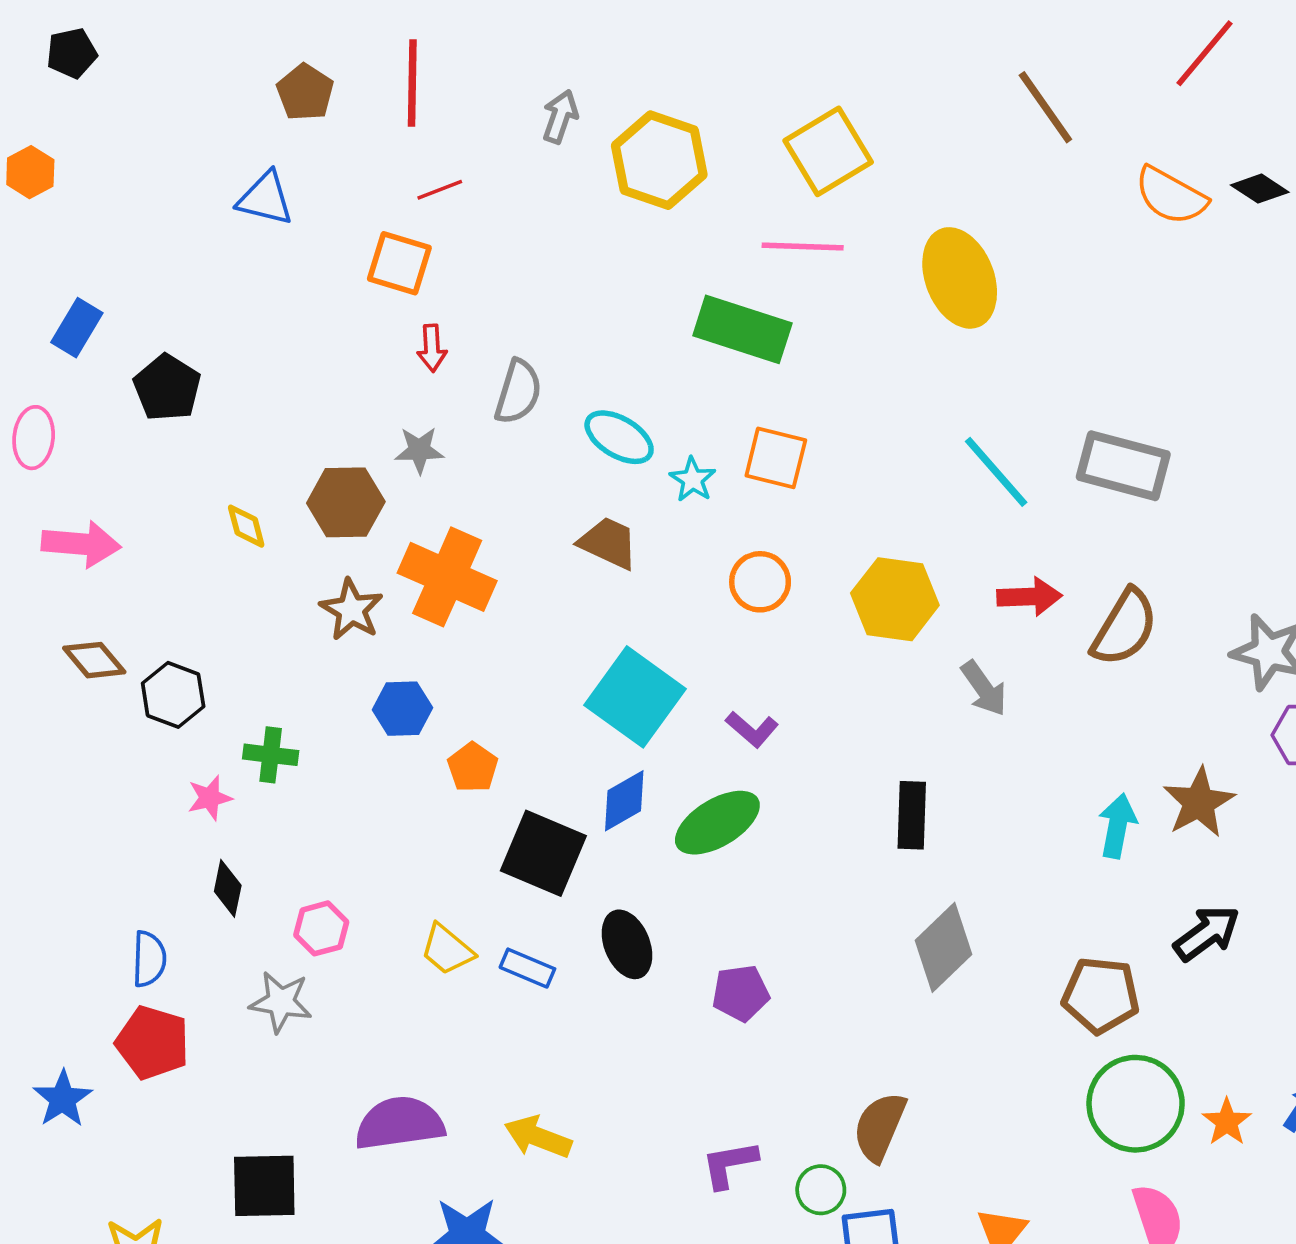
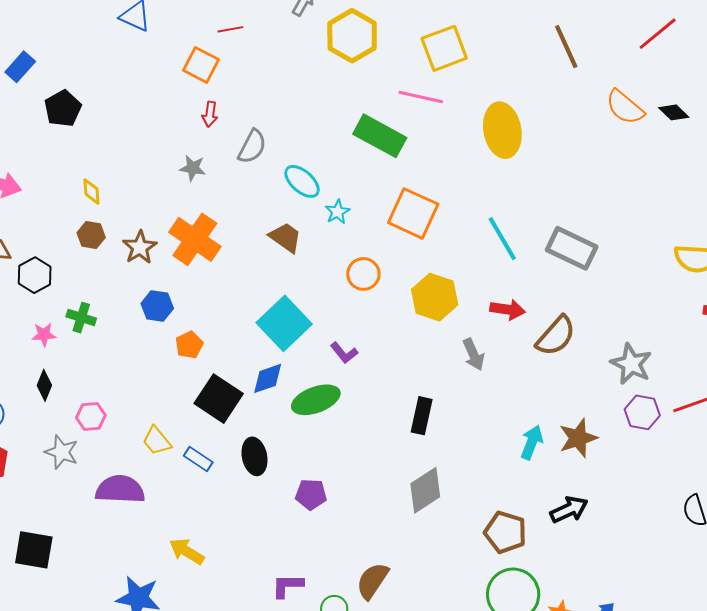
orange square: (776, 458) -> (413, 213), moved, size x1.4
brown hexagon: (346, 502) -> (91, 235), moved, size x0.7
purple semicircle: (400, 1123) -> (120, 489), moved

